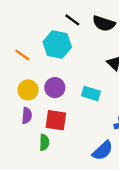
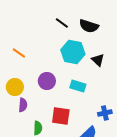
cyan hexagon: (57, 44) -> (73, 52), moved
yellow circle: (28, 90) -> (15, 87), moved
red square: (56, 120) -> (61, 116), moved

